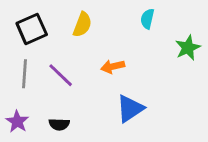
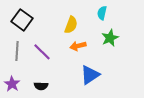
yellow semicircle: (82, 25) -> (71, 25), moved
black square: (32, 29) -> (22, 20), turned -30
green star: (188, 48) -> (110, 38), moved

